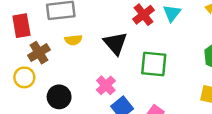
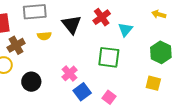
cyan triangle: (172, 13) -> (125, 30), moved
black triangle: (115, 43) -> (72, 24), moved

